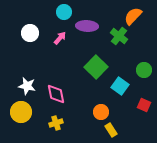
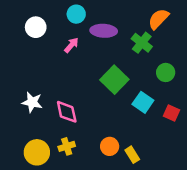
white circle: (30, 33) -> (36, 27), moved
green circle: (144, 70) -> (166, 72), moved
red square: (144, 105) -> (172, 113), moved
yellow circle: (21, 112) -> (37, 152), moved
orange circle: (101, 112) -> (110, 146), moved

